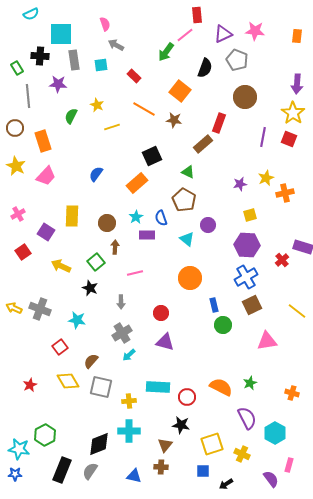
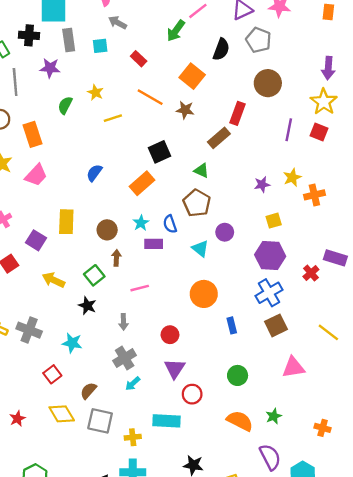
green circle: (223, 325) -> (238, 375), moved
purple triangle: (165, 342) -> (175, 368), turned 48
red circle: (187, 397) -> (192, 394), moved

